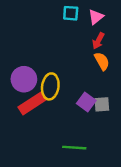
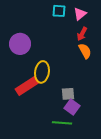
purple circle: (24, 79) -> (20, 44), moved
purple square: (86, 102) -> (72, 107), moved
gray square: (102, 104) -> (68, 94), moved

